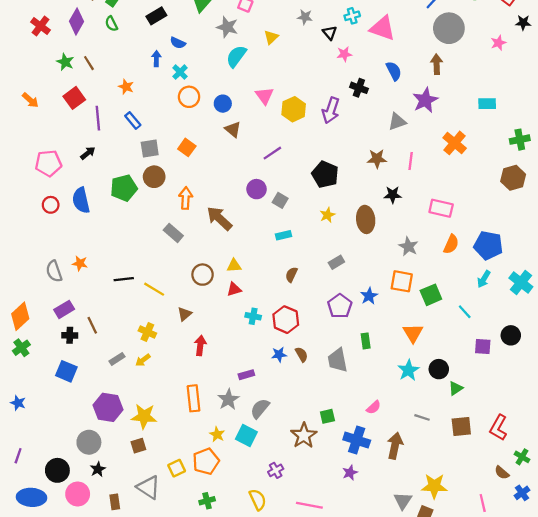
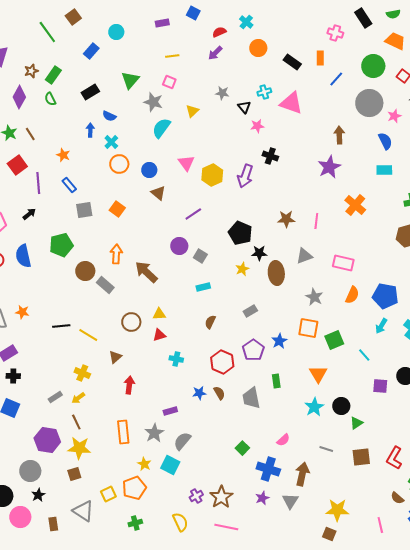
gray circle: (449, 28) -> (369, 103), moved
blue semicircle: (394, 71) -> (385, 141), moved
gray triangle: (397, 122) -> (304, 256), moved
brown circle: (154, 177) -> (85, 271), moved
black star: (393, 195) -> (259, 253), moved
red hexagon: (286, 320) -> (222, 362), moved
brown line: (92, 325) -> (76, 422), moved
green square: (327, 416) -> (242, 448), turned -32
brown star: (304, 435) -> (221, 497), moved
gray triangle: (403, 501) -> (290, 501), moved

